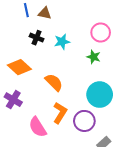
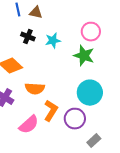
green star: (94, 57) -> (84, 56), size x1.5
orange semicircle: (54, 82) -> (35, 89), moved, turned 138
pink semicircle: (38, 127) -> (29, 125), turned -100

